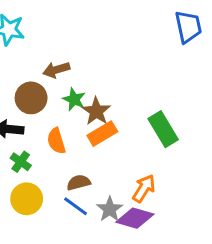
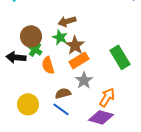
brown arrow: (56, 70) -> (67, 21), moved
green cross: (21, 162) -> (35, 49), moved
gray star: (110, 209) -> (84, 80), moved

